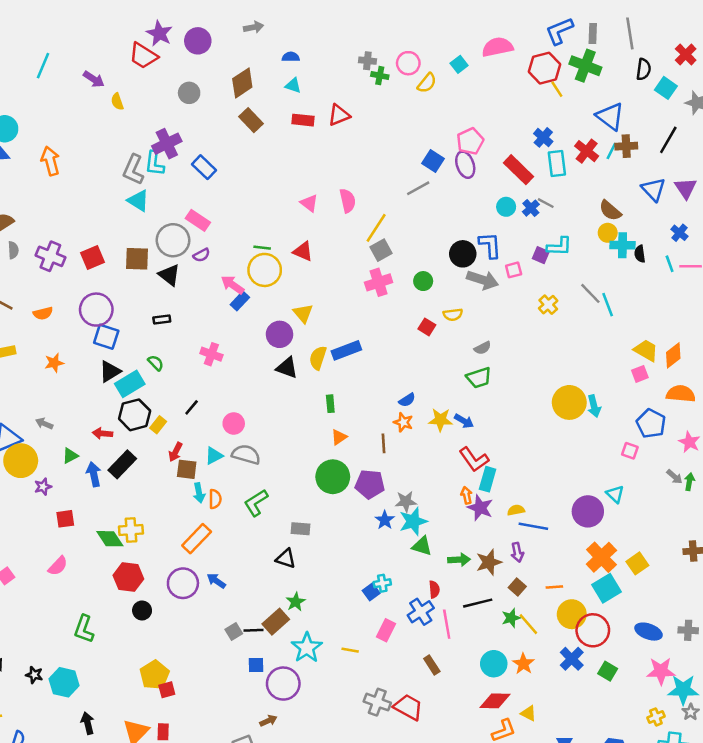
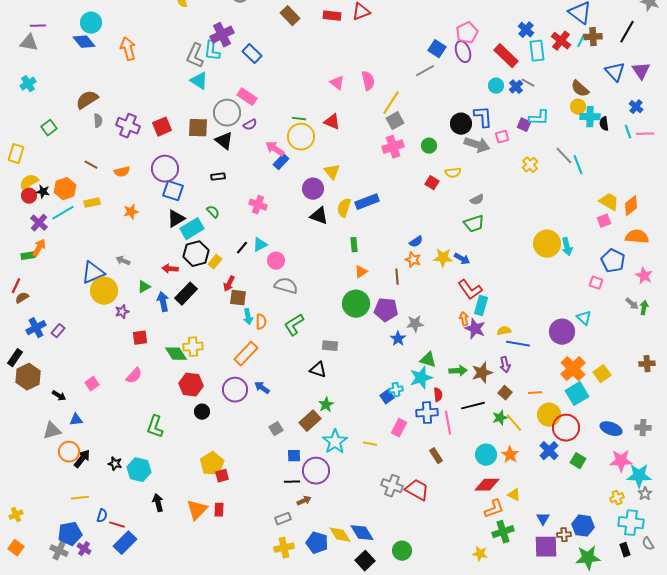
cyan triangle: (214, 456) -> (260, 245), moved
cyan star: (413, 521) -> (421, 378), moved
blue cross: (421, 612) -> (427, 413), turned 30
black line: (254, 630) -> (292, 482), moved

